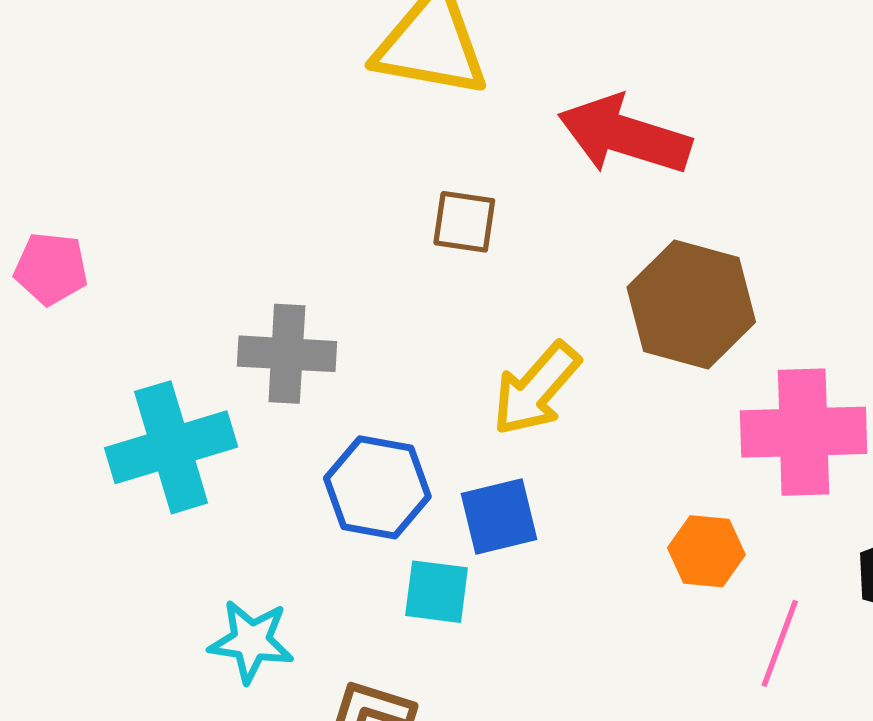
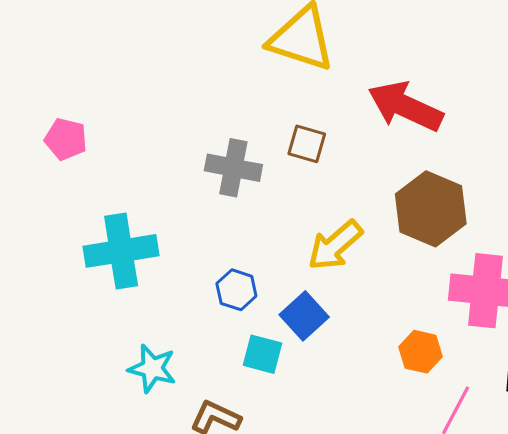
gray cross: (287, 354) -> (233, 168), moved
blue hexagon: (377, 487) -> (236, 290), size x0.7
blue square: (499, 517) -> (304, 316), turned -36

